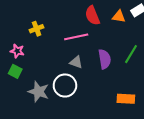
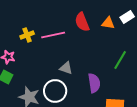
pink line: (76, 37) -> (53, 35), moved
purple semicircle: (105, 59) -> (94, 83), moved

